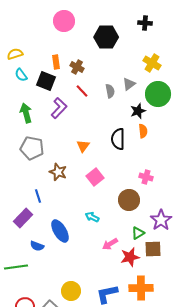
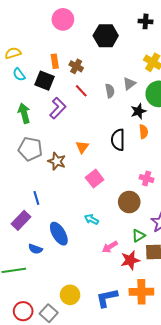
brown star: (58, 172) -> (57, 161), moved

